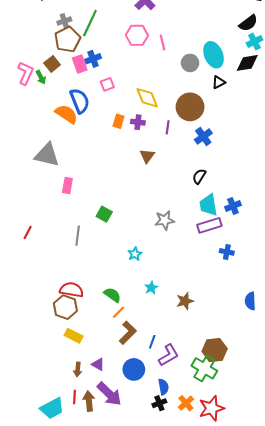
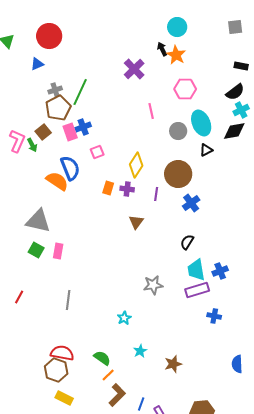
pink hexagon: (137, 35) -> (185, 89), moved
yellow diamond: (147, 98) -> (136, 165), turned 55
green square: (104, 214) -> (36, 250), moved

